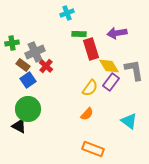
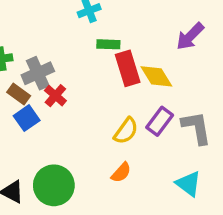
purple arrow: (117, 33) -> (190, 36), moved, turned -36
yellow diamond: (109, 66) -> (156, 76), moved
gray L-shape: (134, 70) -> (196, 128), moved
green circle: (28, 109) -> (54, 185), moved

